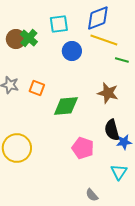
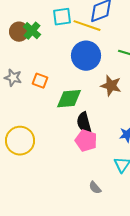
yellow line: (104, 40) -> (87, 26), moved
blue circle: (72, 51) -> (86, 56), moved, size x1.5
black semicircle: (112, 130) -> (84, 123), moved

